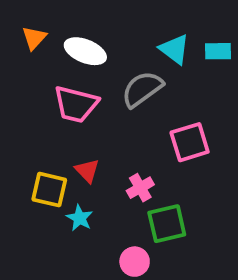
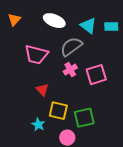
white ellipse: (85, 51) -> (54, 21), moved
pink cross: (140, 188) -> (70, 70), moved
yellow square: (49, 190) -> (58, 111), moved
cyan star: (80, 218) -> (38, 125), moved

